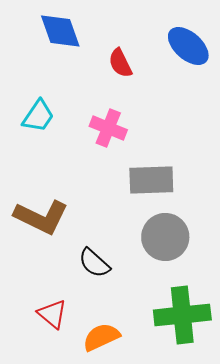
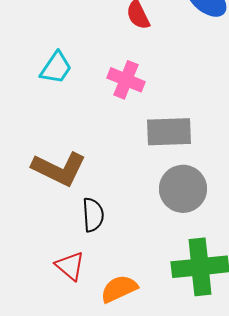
black semicircle: (94, 263) -> (93, 215), moved, turned -136

